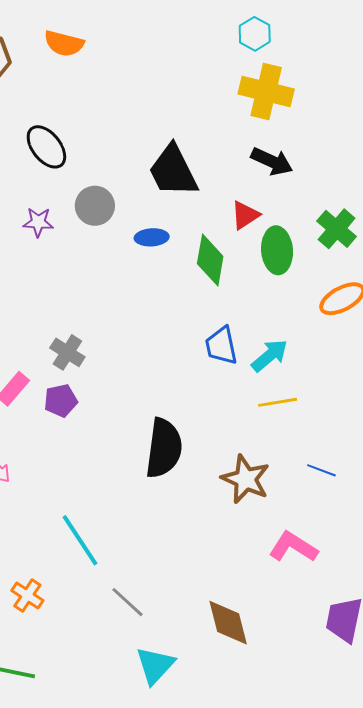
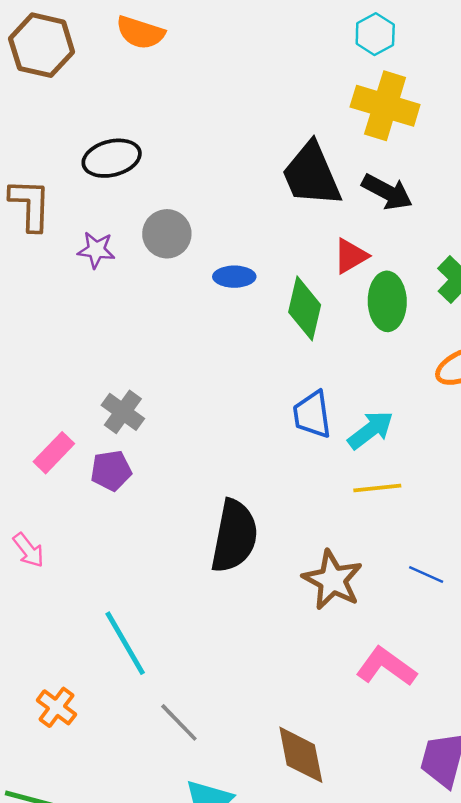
black ellipse: (46, 147) -> (112, 158), turned -69
black trapezoid: (173, 171) -> (311, 175), moved

